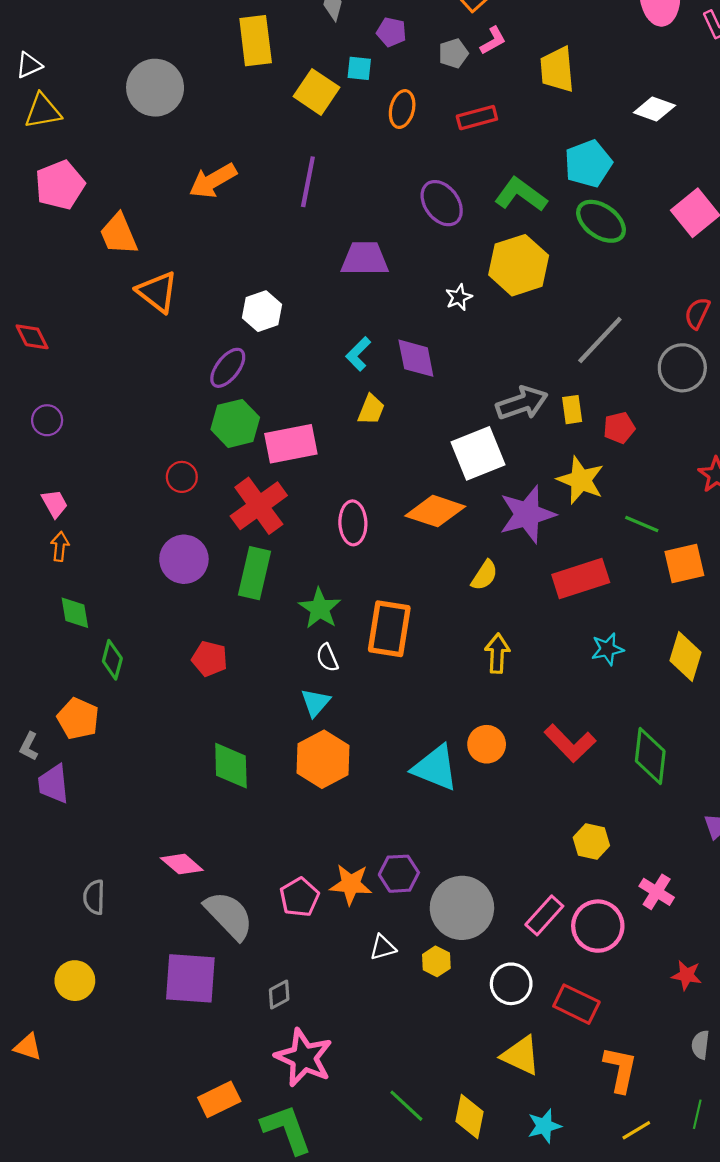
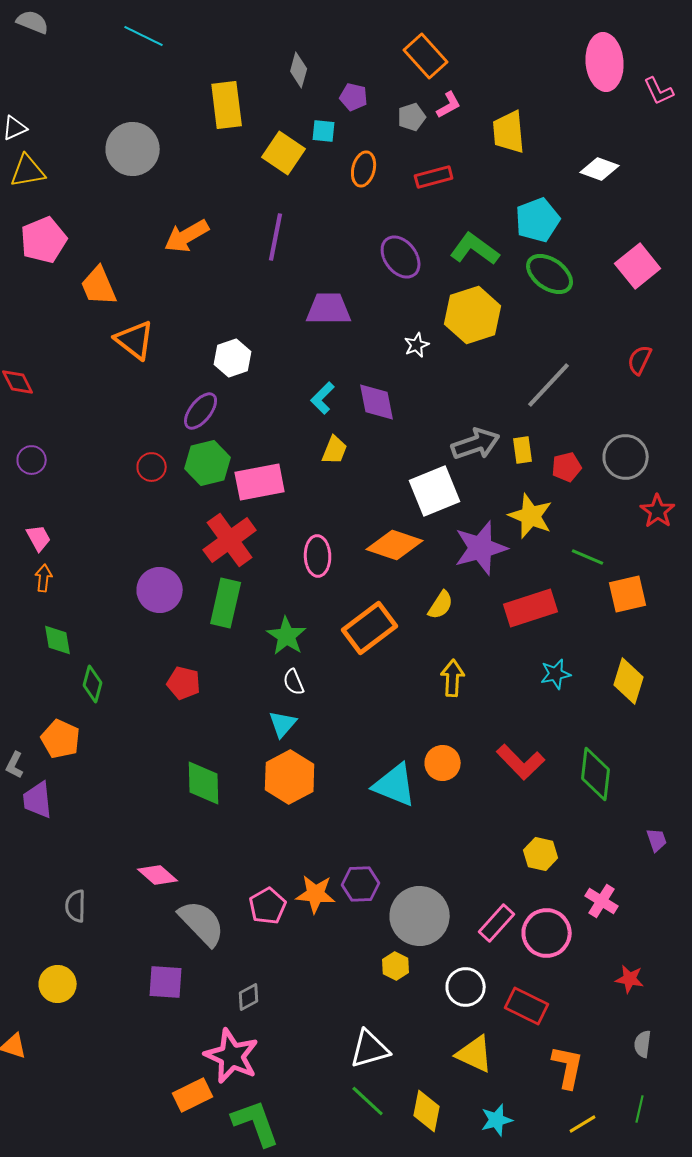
gray circle: (682, 368) -> (626, 457), moved
red circle: (182, 477) -> (152, 467), moved
orange rectangle: (389, 629) -> (370, 628), moved, turned 44
white triangle: (383, 947) -> (370, 1049), moved, size x1.6
purple square: (190, 978) -> (166, 982), size x0.7
pink star: (304, 1058) -> (232, 1056), moved

